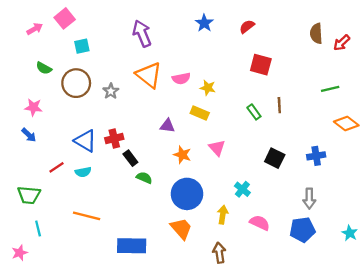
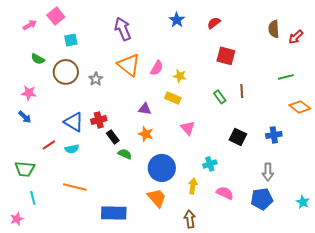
pink semicircle: (181, 78) -> (157, 68), turned -49
orange star: (182, 155) -> (146, 134), moved
cyan cross: (242, 189) -> (210, 164), turned 32

